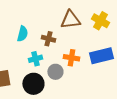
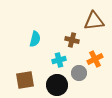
cyan semicircle: (22, 34) -> (35, 39), moved
orange cross: (71, 58) -> (95, 59), turned -35

